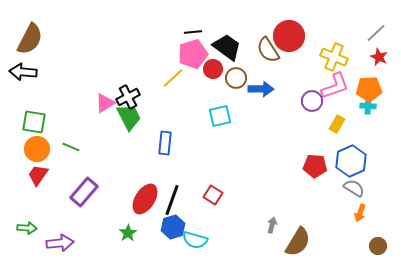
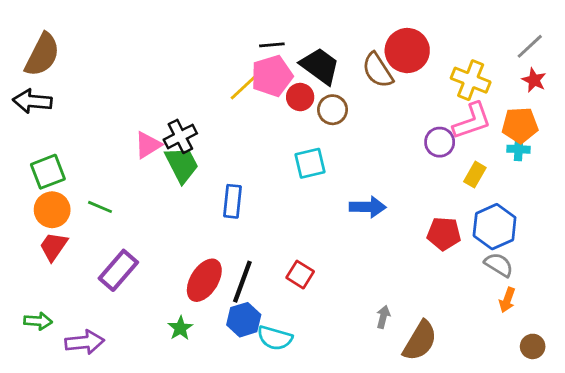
yellow line: (173, 78) -> (244, 87), moved
blue arrow: (261, 89) -> (368, 207), moved
green square: (34, 122) -> (48, 172), turned -30

